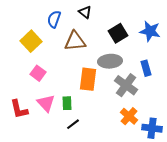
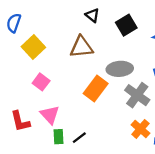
blue semicircle: (54, 19) -> (14, 23), moved
black square: (118, 33) -> (126, 25), moved
orange rectangle: (88, 79) -> (96, 89), turned 30
green rectangle: (67, 103) -> (59, 137), moved

